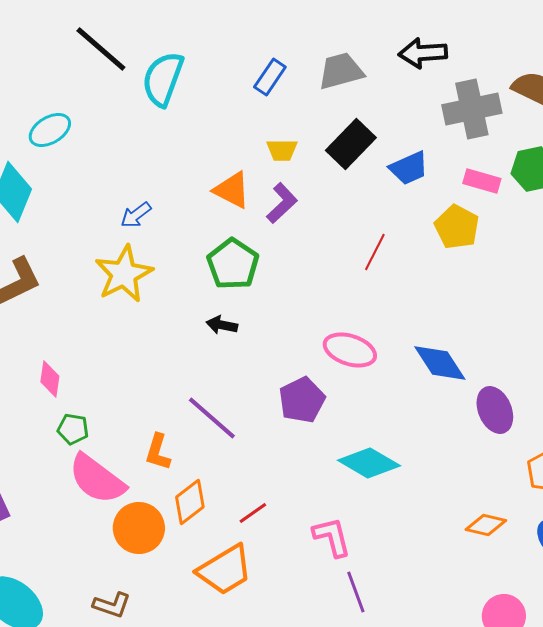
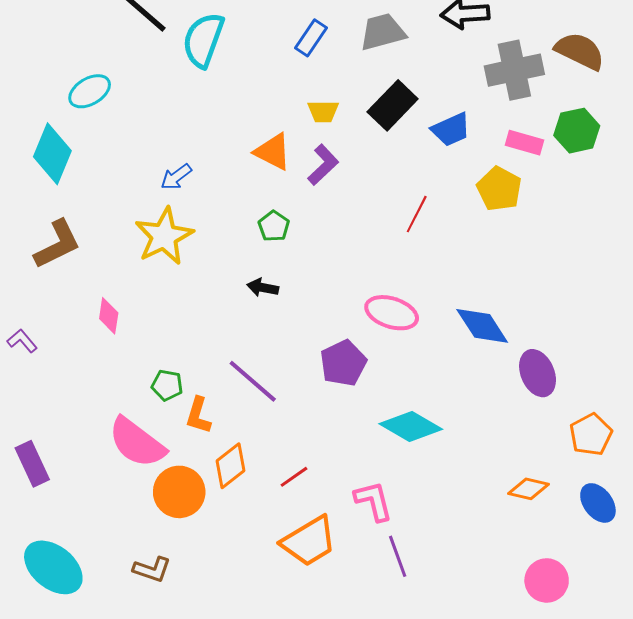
green pentagon: (233, 264) -> (274, 226), size x0.6
pink diamond: (50, 379) -> (109, 316), moved
green pentagon: (73, 429) -> (167, 385), moved
orange trapezoid: (225, 570) -> (309, 541), moved

